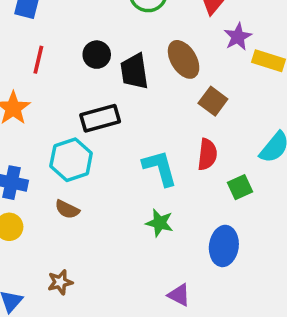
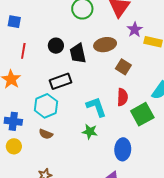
brown ellipse: (184, 59) -> (105, 45), turned -65
green square: (240, 187) -> (142, 114), size x1.6
green star: (160, 223) -> (90, 132), moved
blue ellipse: (224, 246) -> (123, 149), moved

